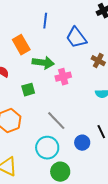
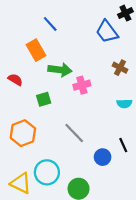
blue line: (45, 21) -> (50, 24), moved, turned -49
blue trapezoid: (76, 38) -> (107, 32), moved
cyan circle: (47, 148) -> (47, 172), moved

